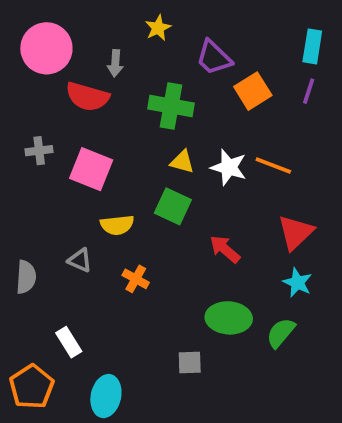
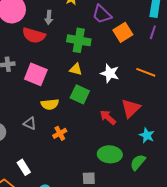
yellow triangle: (182, 162) -> (76, 69), moved
orange line: (273, 165) -> (146, 72), moved
red triangle: (296, 232) -> (131, 108), moved
orange cross: (136, 279) -> (60, 133), turned 32

